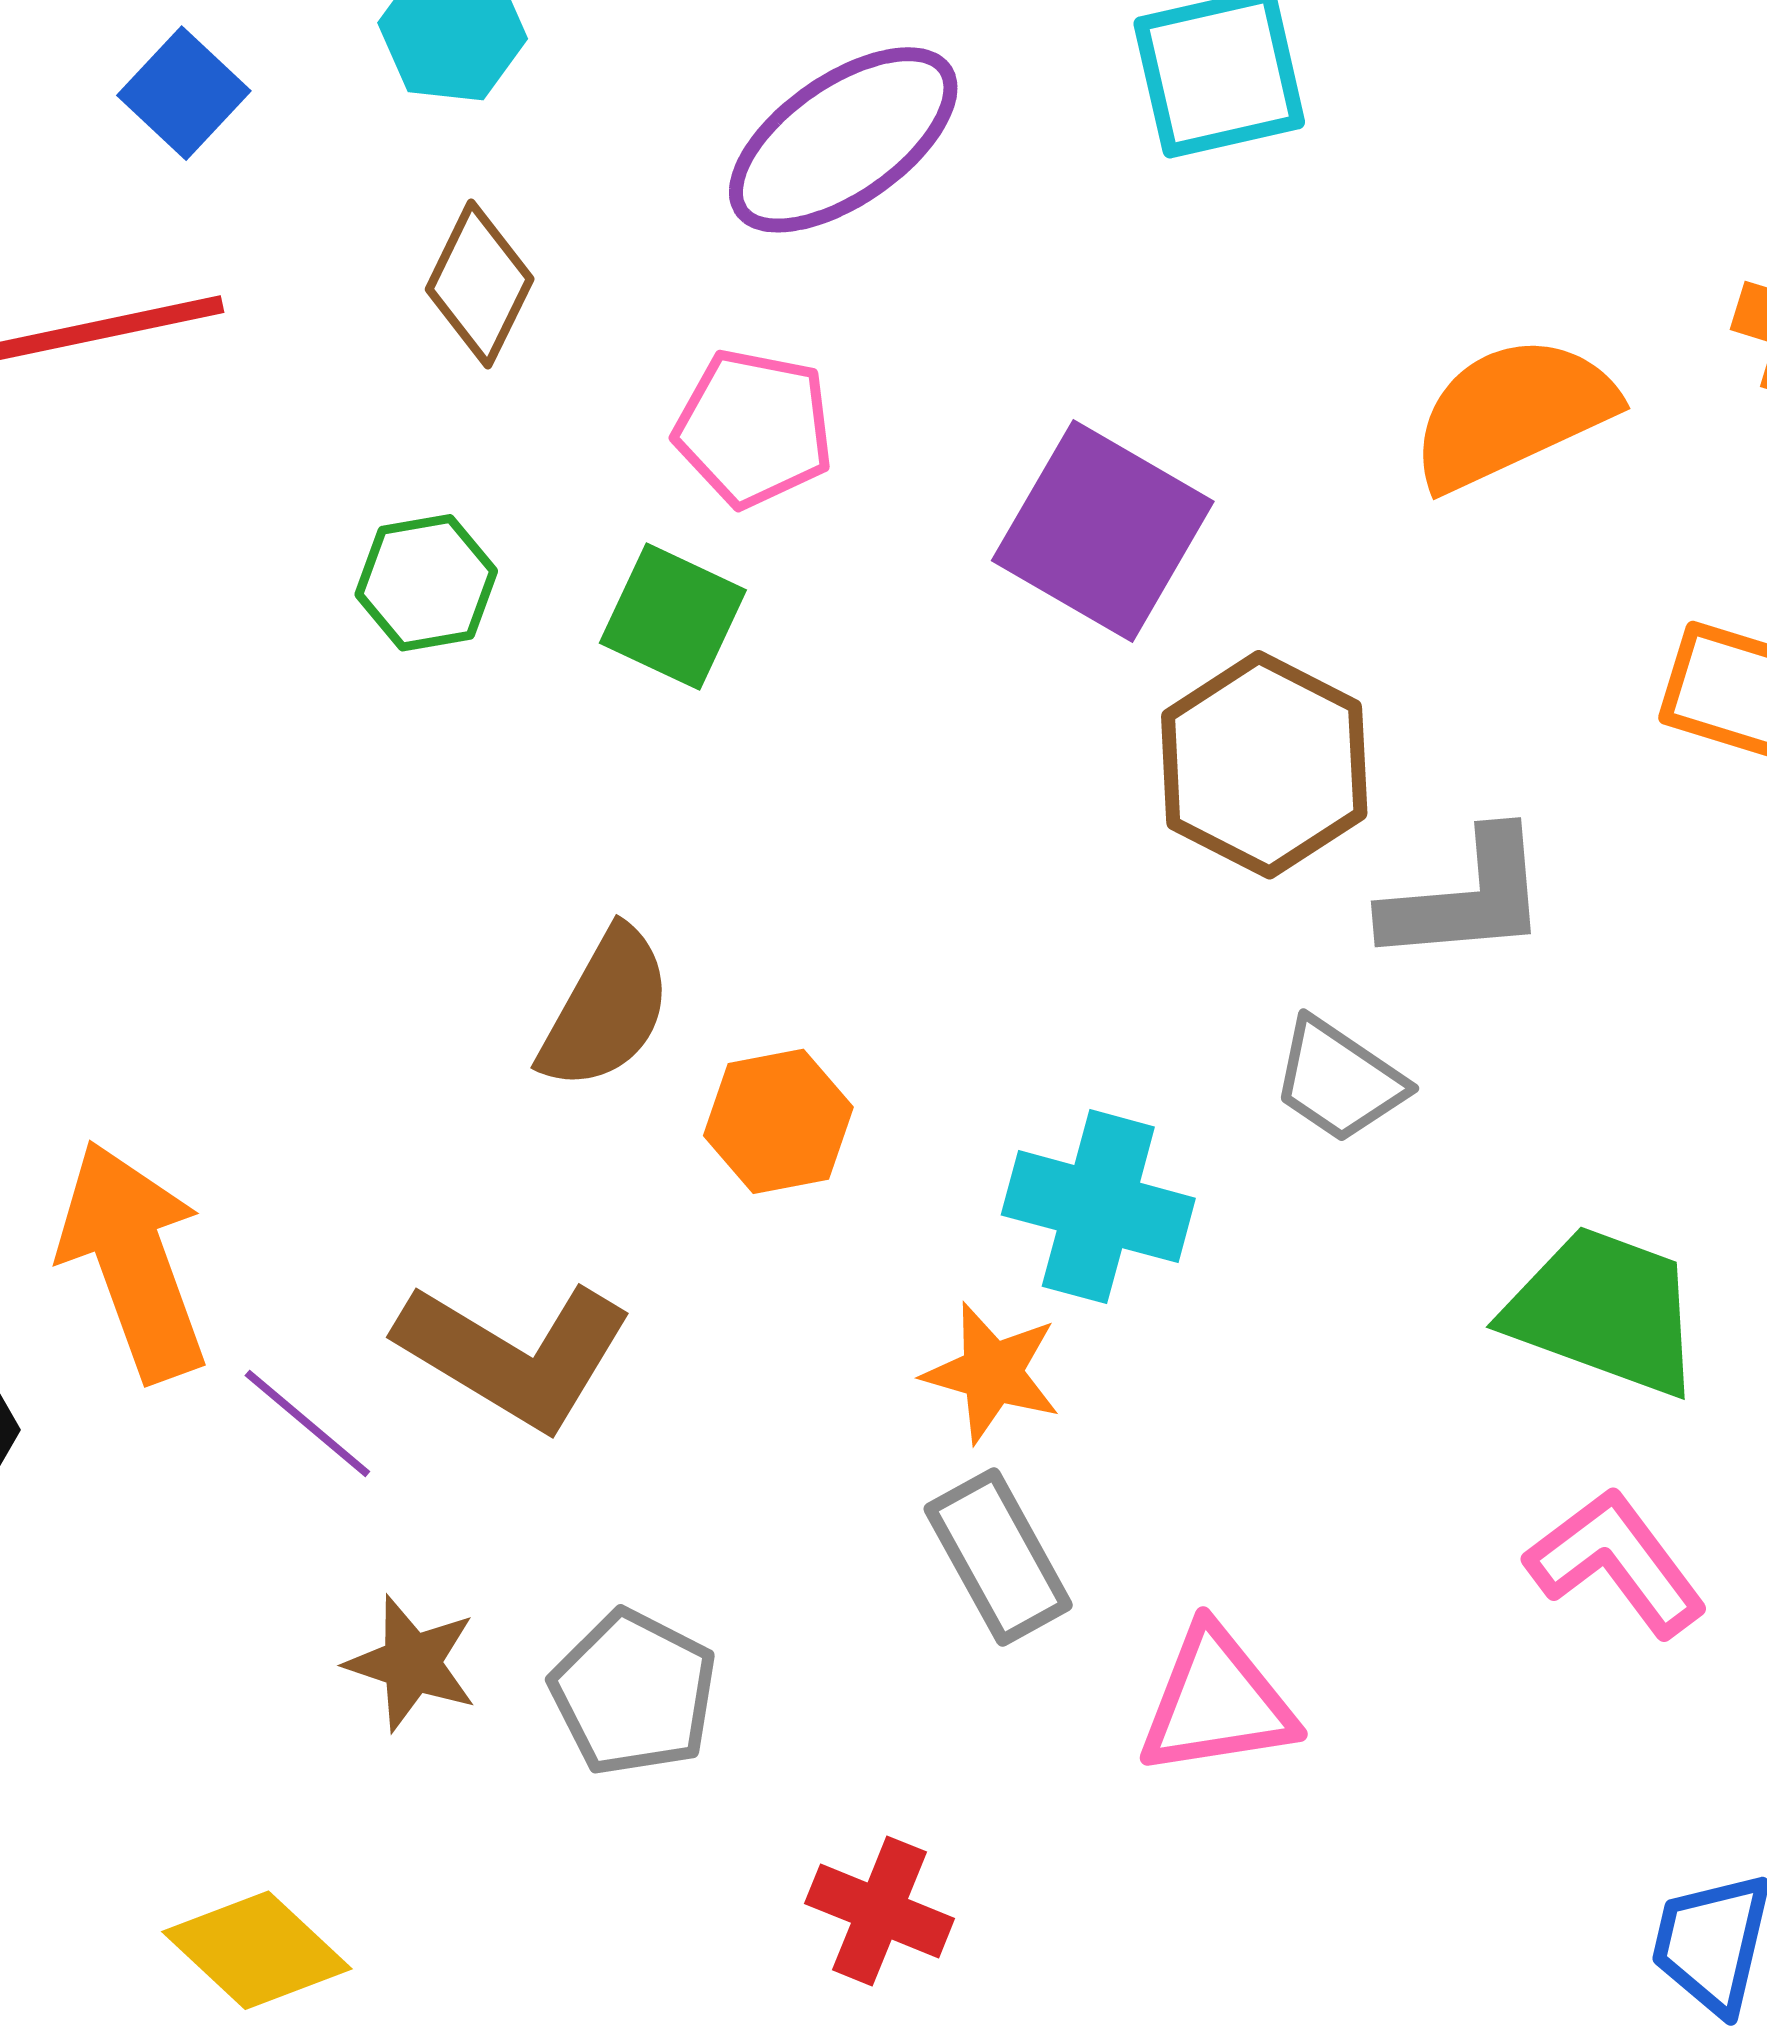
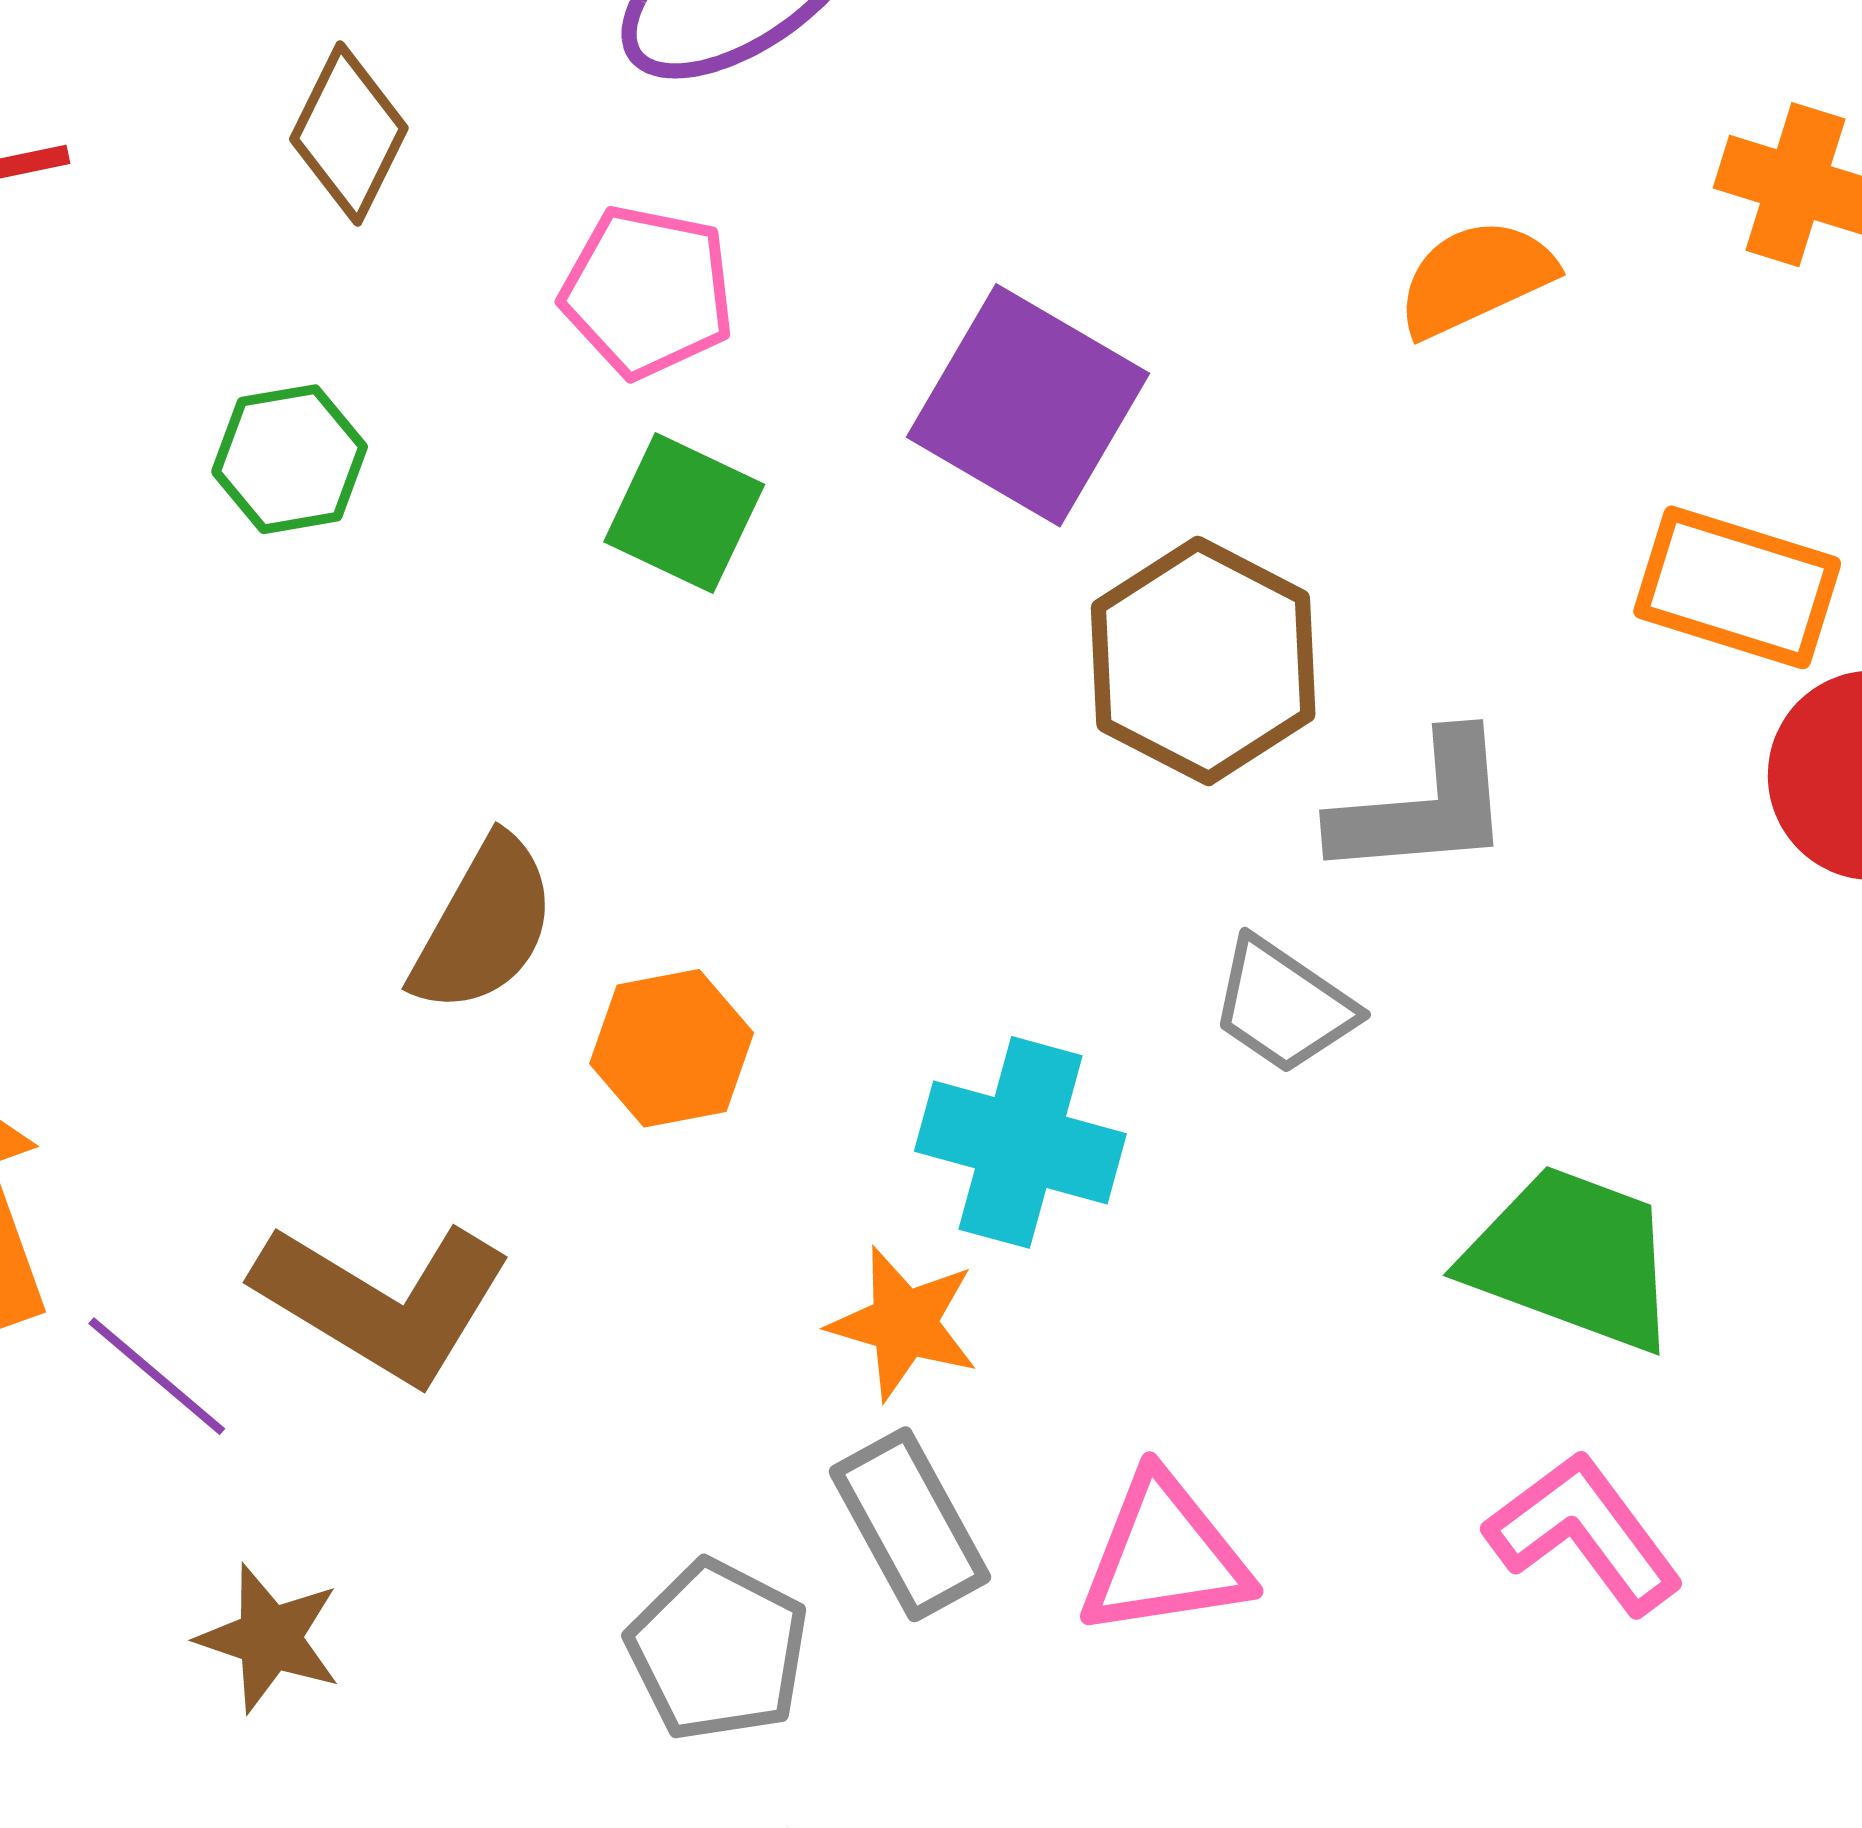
orange semicircle: (1513, 413) -> (1476, 278), size x0.7
green square: (673, 617) -> (684, 513), moved
gray pentagon: (634, 1693) -> (718, 1650), moved
pink triangle: (1217, 1702) -> (1164, 1556), moved

